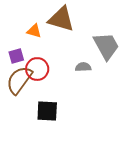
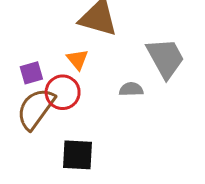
orange triangle: (34, 31) -> (77, 59), moved, turned 35

